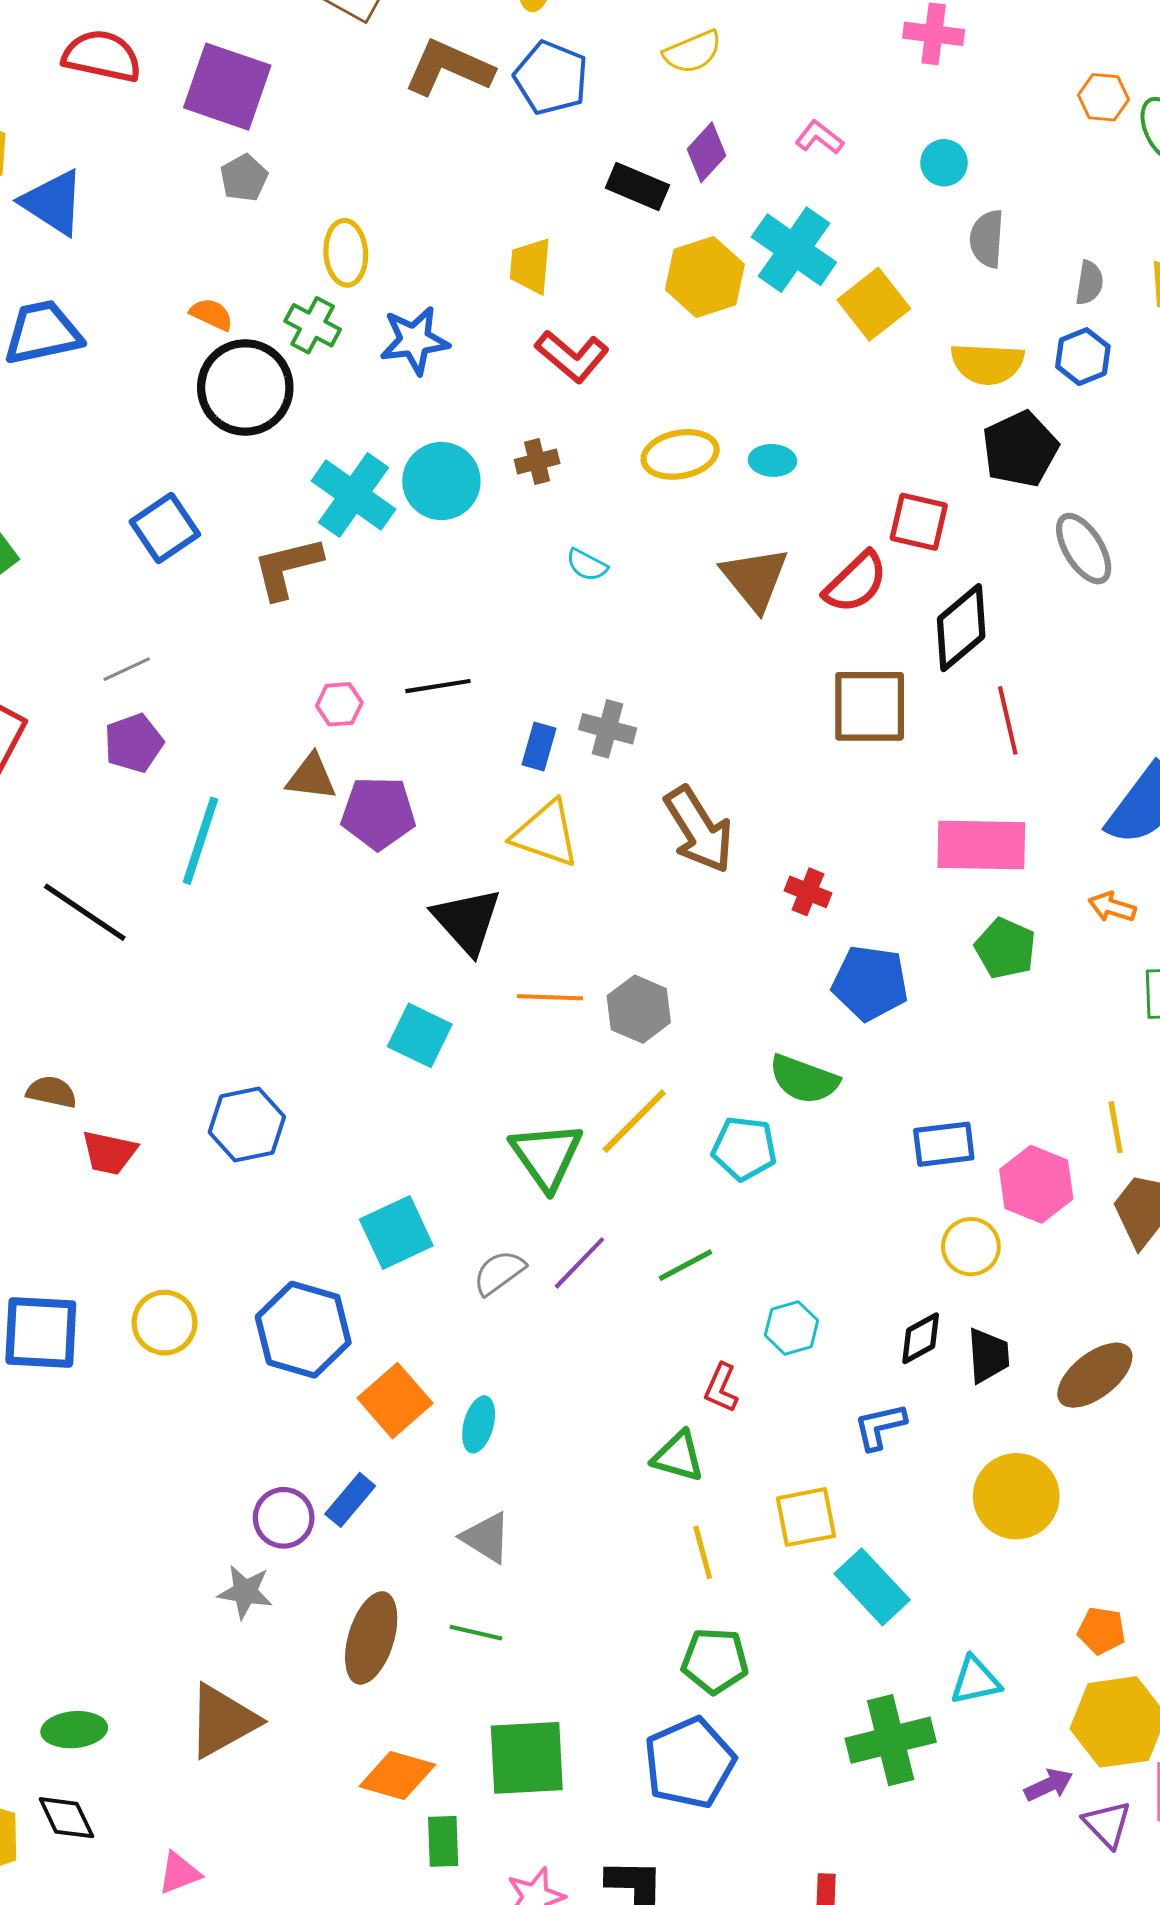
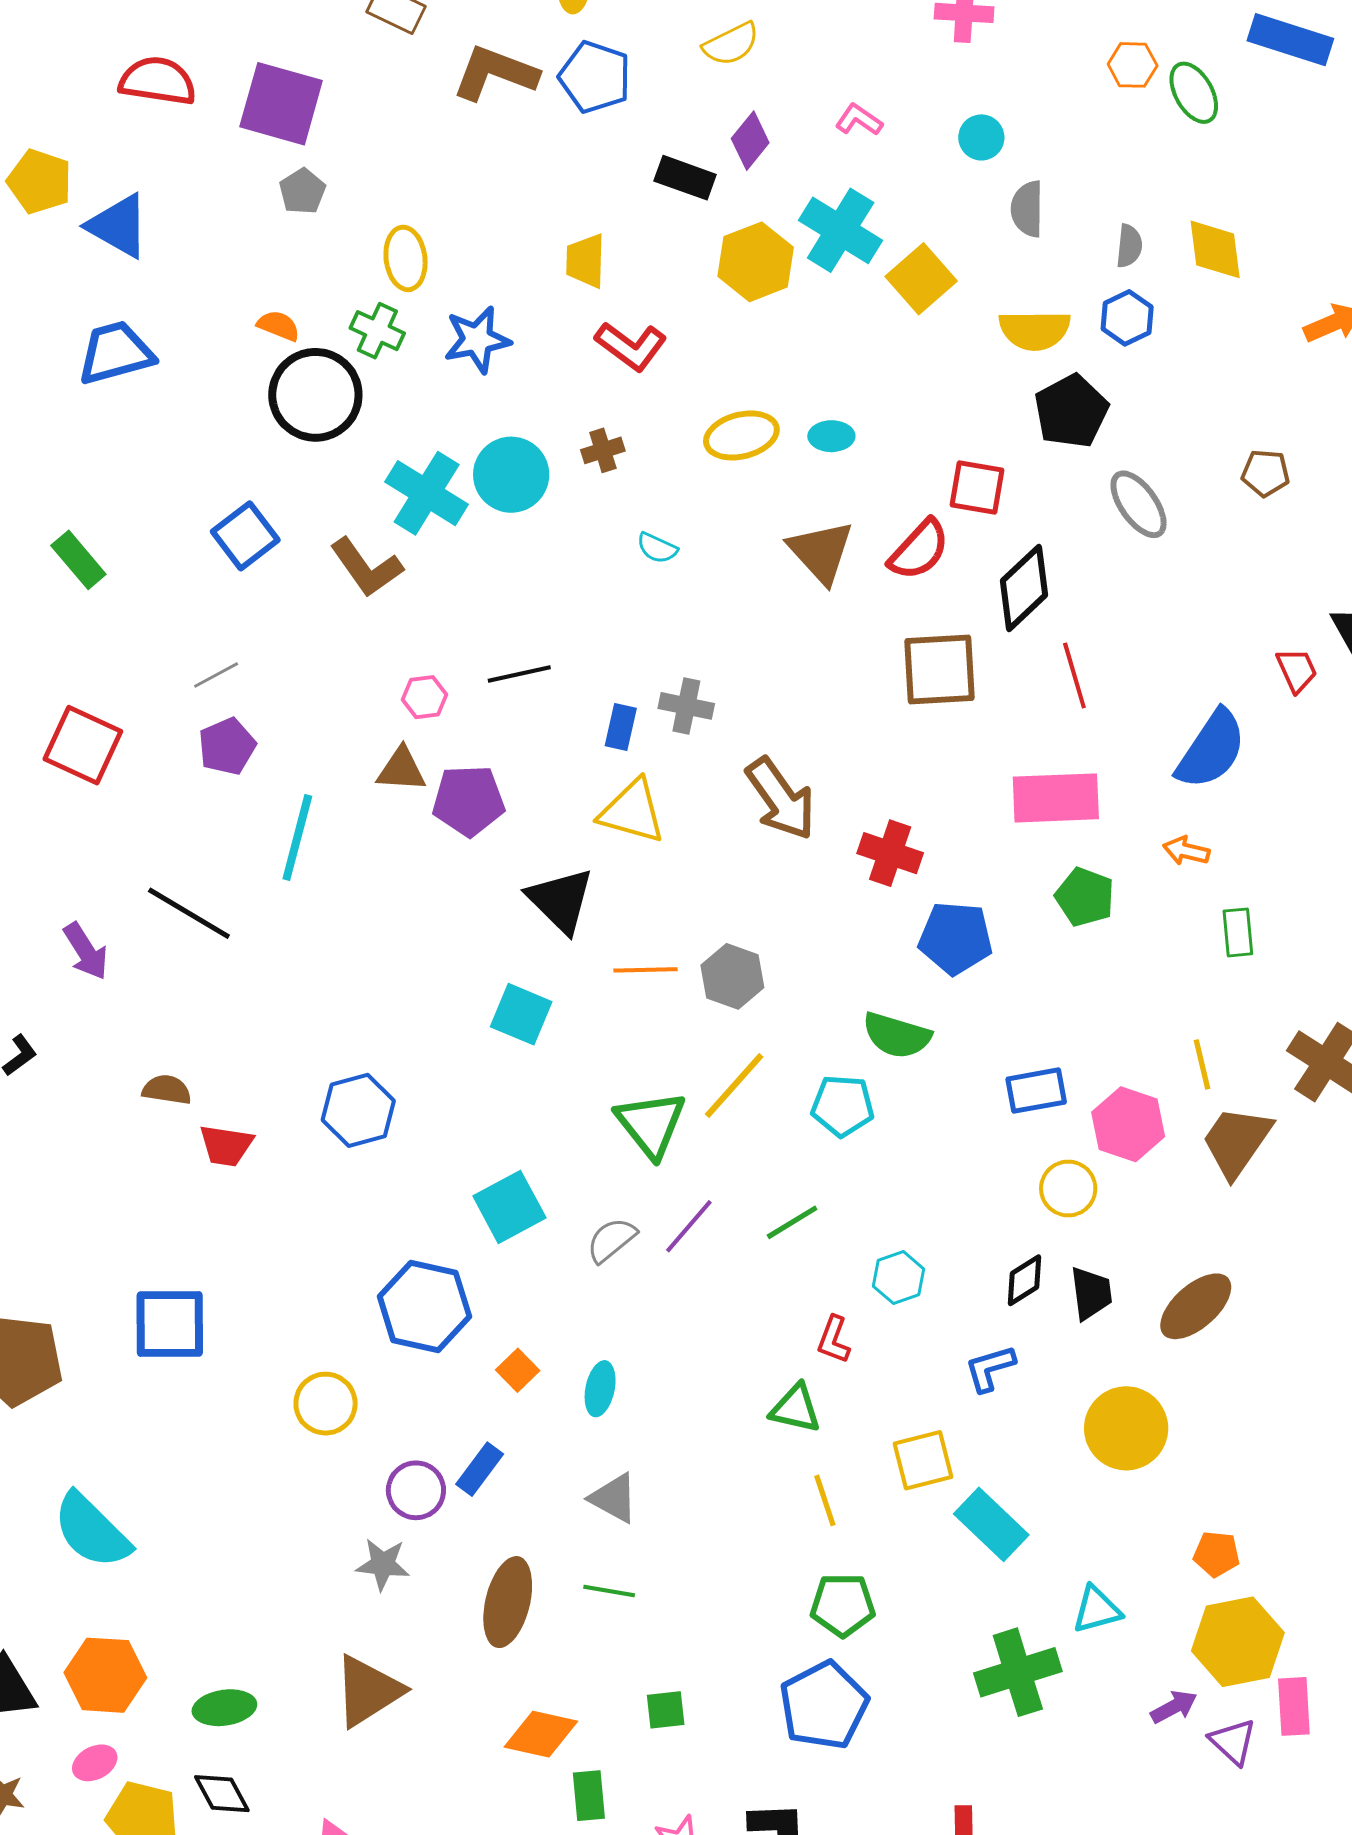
brown L-shape: (287, 568) -> (366, 567), turned -108
red cross: (808, 892) -> (890, 853), size x1.4
yellow circle: (164, 1323) -> (326, 1404), moved
orange square: (395, 1401) -> (518, 1370), size x0.6
green square: (527, 1758) -> (666, 1710), size x0.5

